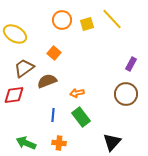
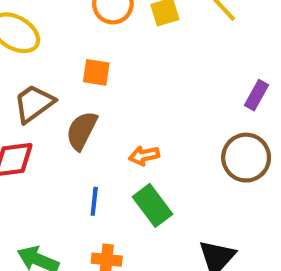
orange square: (54, 53) -> (96, 72), turned -32
brown semicircle: (47, 81) -> (82, 131), turned -42

